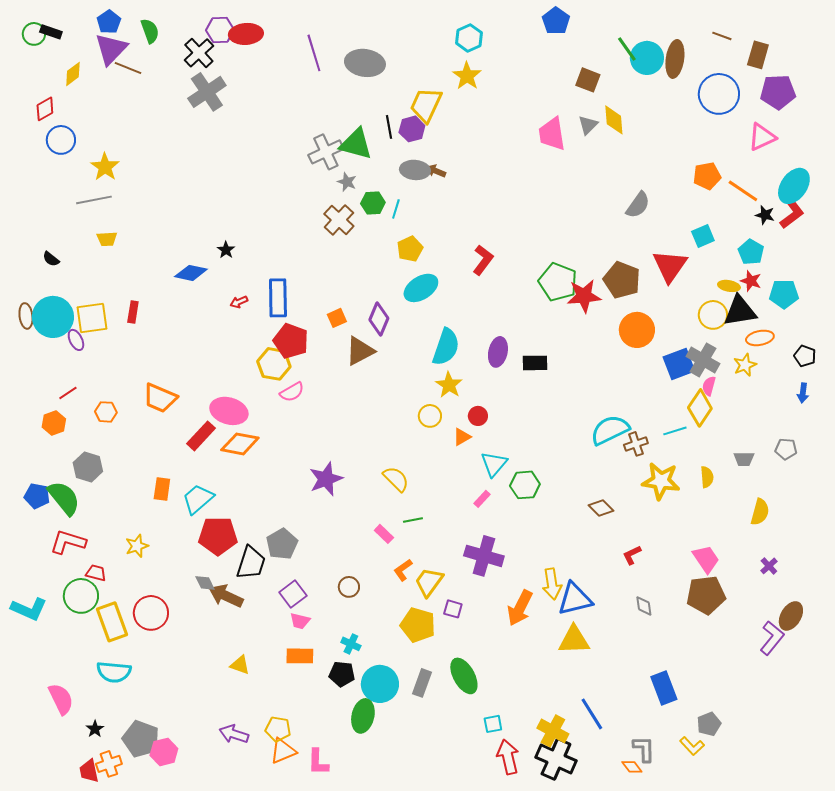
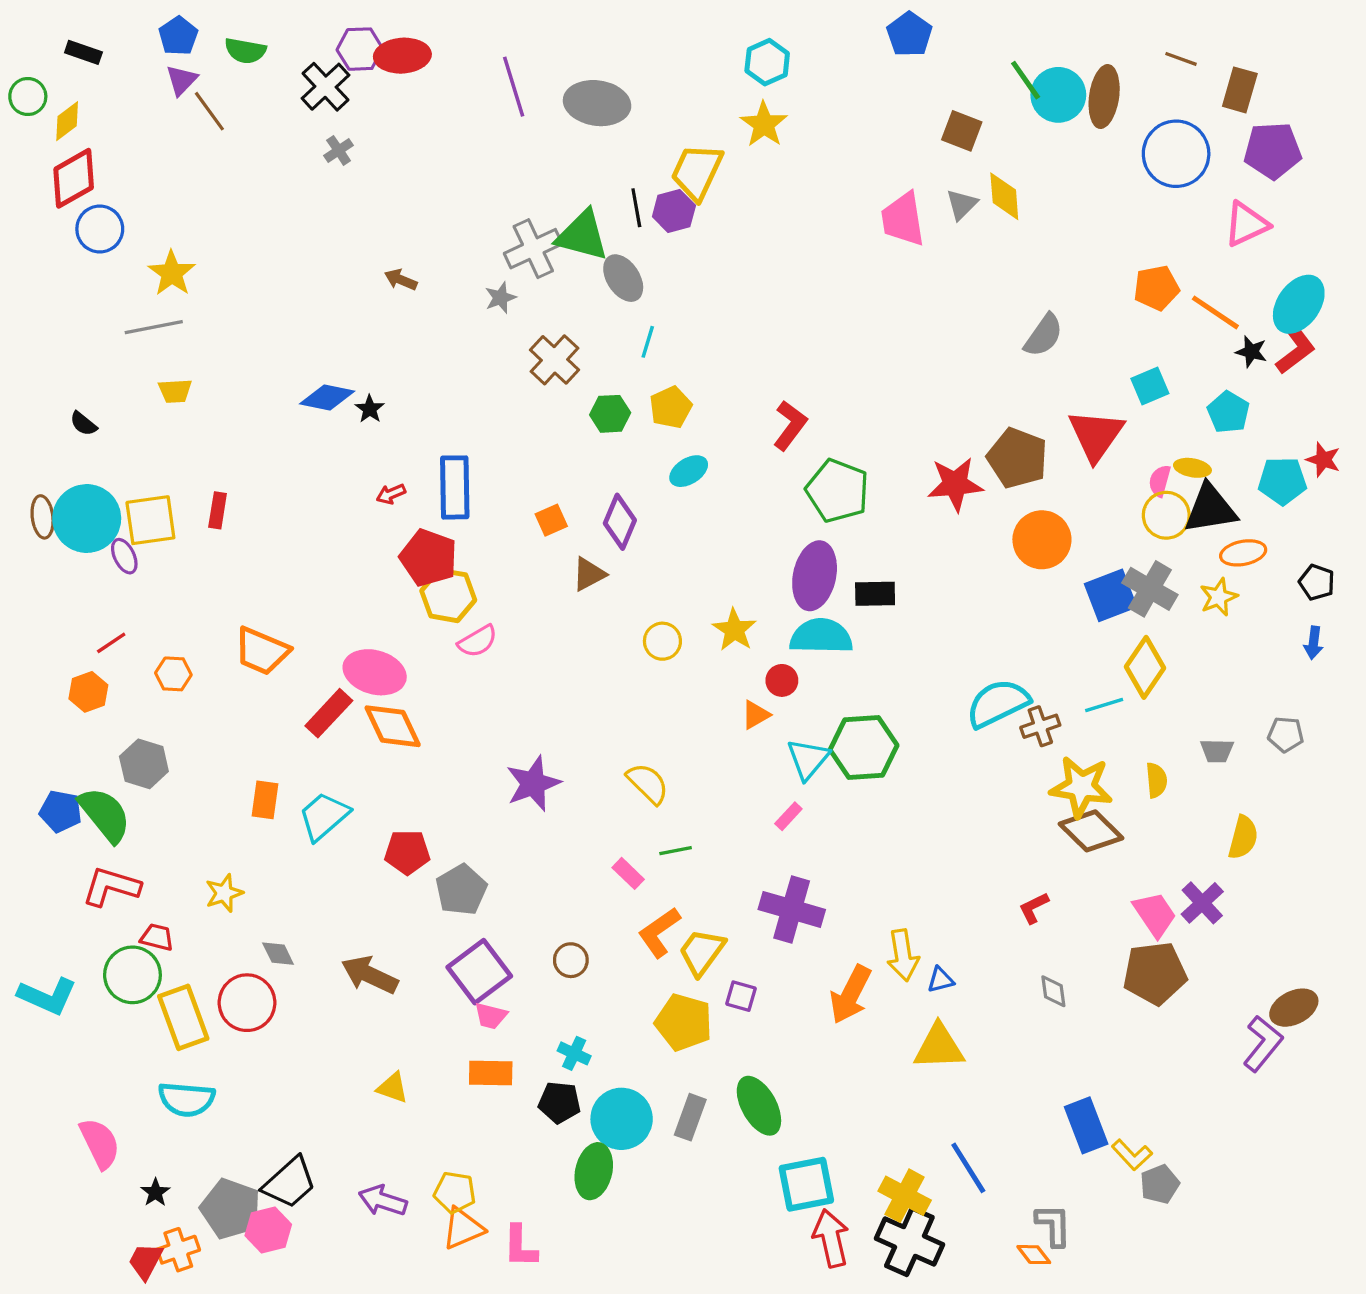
green semicircle: (150, 31) -> (245, 51), turned 120
green circle: (34, 34) -> (28, 97), moved
purple triangle: (111, 49) -> (182, 80), size x0.6
brown line: (128, 68) -> (209, 111), turned 32
yellow diamond: (73, 74) -> (67, 121), moved
gray cross: (207, 92) -> (339, 150), size x0.5
red diamond: (45, 109) -> (74, 178), size x1.5
gray ellipse: (415, 170) -> (623, 278), moved, turned 52
brown arrow: (436, 171) -> (401, 280), moved
gray star: (347, 182) -> (501, 298), moved, turned 30
green hexagon: (373, 203) -> (610, 414), moved
blue diamond: (191, 273) -> (327, 397), moved
red star: (751, 281) -> (1323, 460), moved
green pentagon: (558, 282) -> (837, 491), moved
cyan ellipse: (421, 288) -> (689, 471), size x0.7
red pentagon: (291, 341) -> (429, 558), moved
cyan semicircle: (446, 347) -> (821, 636), moved, turned -108
brown triangle: (360, 351) -> (589, 574), size x0.7
purple ellipse: (498, 352) -> (815, 576), size x1.4
pink semicircle: (709, 386) -> (1160, 481), moved
yellow circle: (430, 416) -> (662, 641), moved
orange diamond: (240, 444) -> (393, 726), turned 54
green hexagon: (525, 485) -> (864, 748), moved, size x1.4
brown diamond: (601, 508) -> (1091, 831), moved, size x1.5
red pentagon: (218, 536) -> (407, 852), moved, size x0.7
black trapezoid: (251, 563) -> (290, 1183), moved, turned 30
purple cross: (769, 566) -> (1202, 903), moved, size x1.5
orange L-shape: (403, 570) -> (659, 932), size x1.4
gray diamond: (205, 583) -> (278, 954), moved
purple square: (293, 594) -> (479, 972), size x1.4
blue triangle: (575, 599) -> (941, 980), size x0.5
brown ellipse: (791, 616) -> (1294, 1008), turned 32
cyan square: (493, 724) -> (806, 1184), size x1.8
yellow L-shape: (692, 746) -> (1132, 1155), moved
red trapezoid: (89, 771) -> (146, 1261), turned 40

